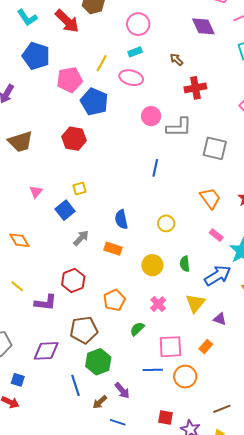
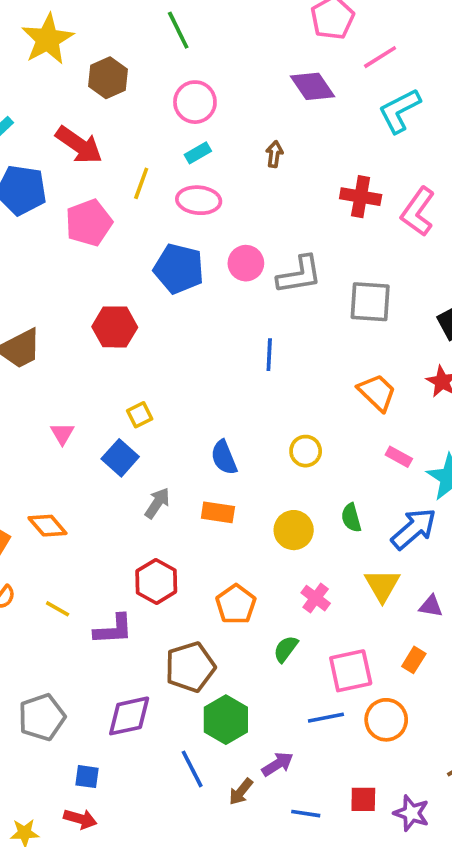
red arrow: (67, 21) -> (79, 145), moved
brown arrow: (176, 60) -> (274, 154), turned 64
red cross: (195, 88) -> (361, 197), moved, turned 30
blue pentagon: (94, 102) -> (179, 269), moved
purple arrow: (122, 391) -> (278, 764), turned -72
blue line: (118, 422) -> (306, 814), moved

